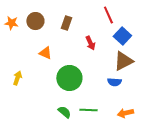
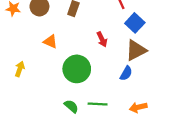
red arrow: (90, 43) -> (102, 39), moved
blue semicircle: (114, 82) -> (126, 73), turned -64

